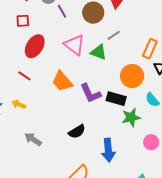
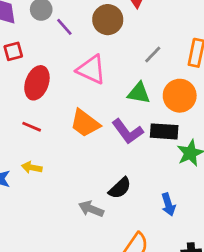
gray line: (114, 35) -> (153, 54), moved
green triangle: (99, 52) -> (139, 93), moved
gray arrow: (33, 139) -> (91, 209), moved
blue arrow: (108, 150) -> (168, 204), size x0.7

